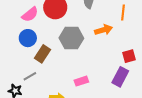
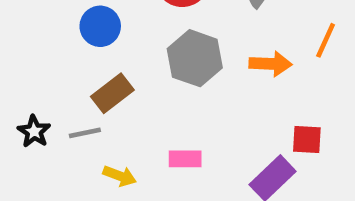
brown rectangle: (43, 54) -> (112, 93), moved
gray line: (30, 76) -> (85, 133), moved

